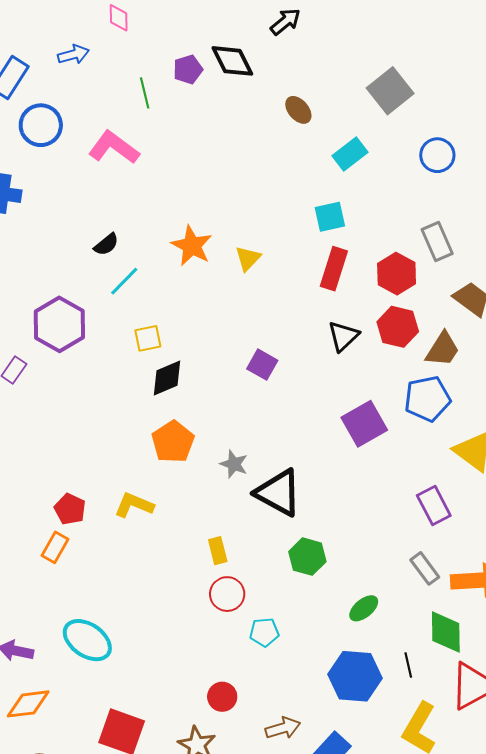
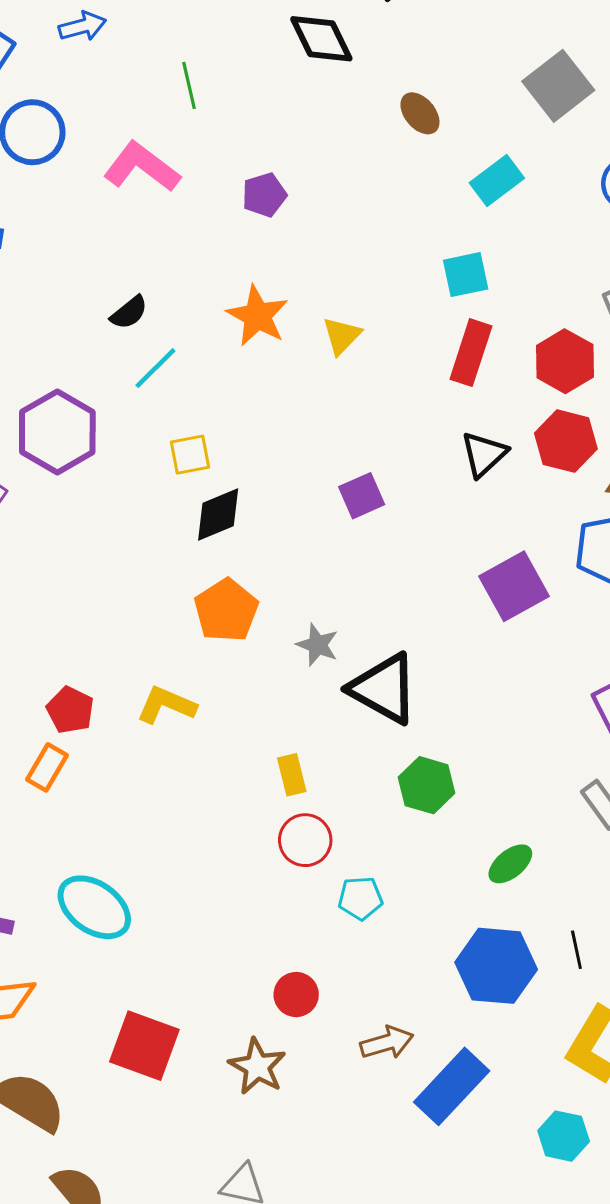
purple pentagon: (188, 69) -> (264, 195), moved
purple square: (262, 365) -> (362, 496), turned 36

